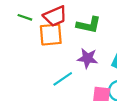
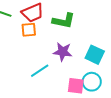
orange square: (51, 35) -> (29, 30), size x0.7

